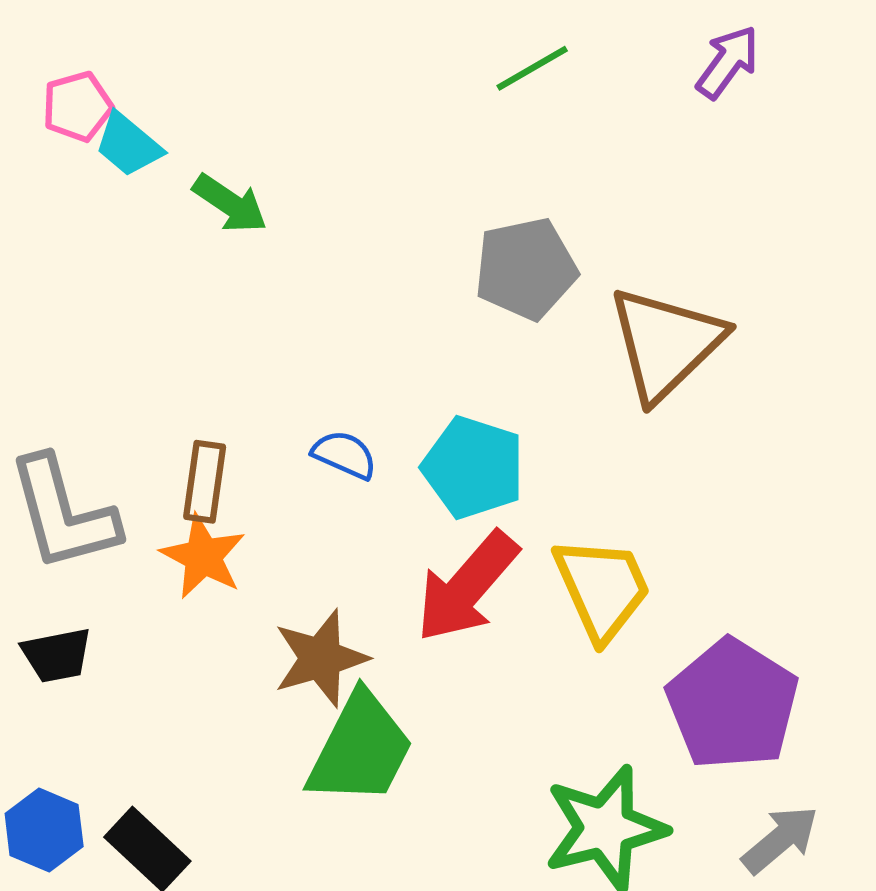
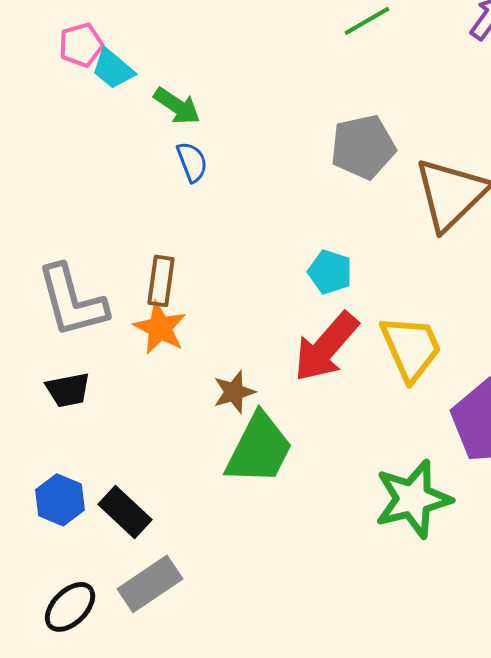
blue semicircle: (345, 455) -> (192, 162), moved, turned 45
cyan pentagon: (473, 467) -> (330, 272), size x0.7
brown star: (321, 658) -> (234, 392), size x0.7

